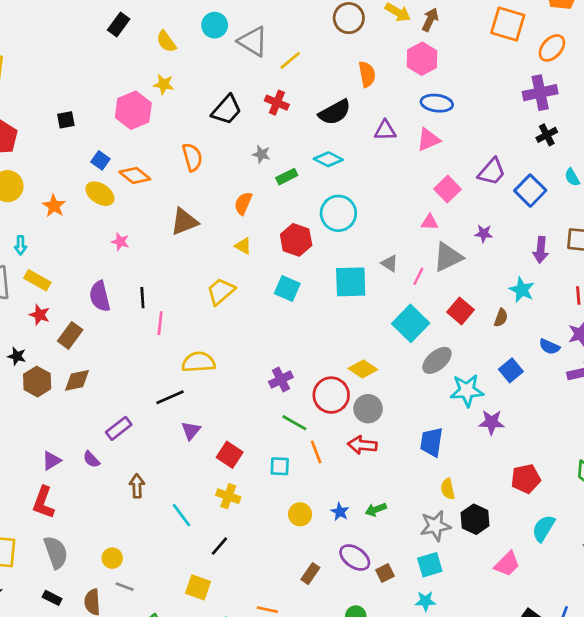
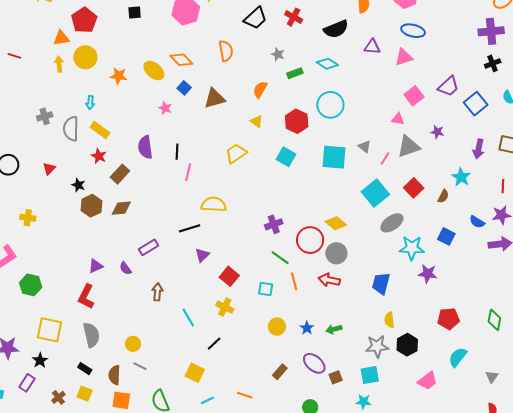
blue square: (100, 160) -> (184, 88), moved
orange star: (54, 206) -> (119, 76), turned -30
blue square: (511, 370) -> (446, 236), turned -30

